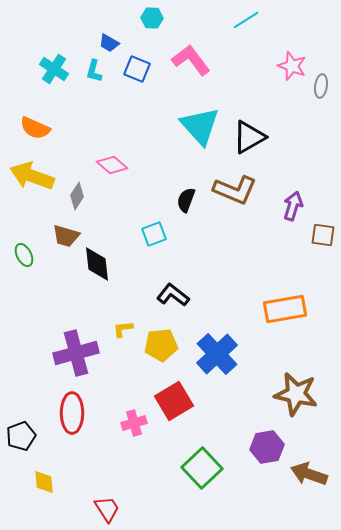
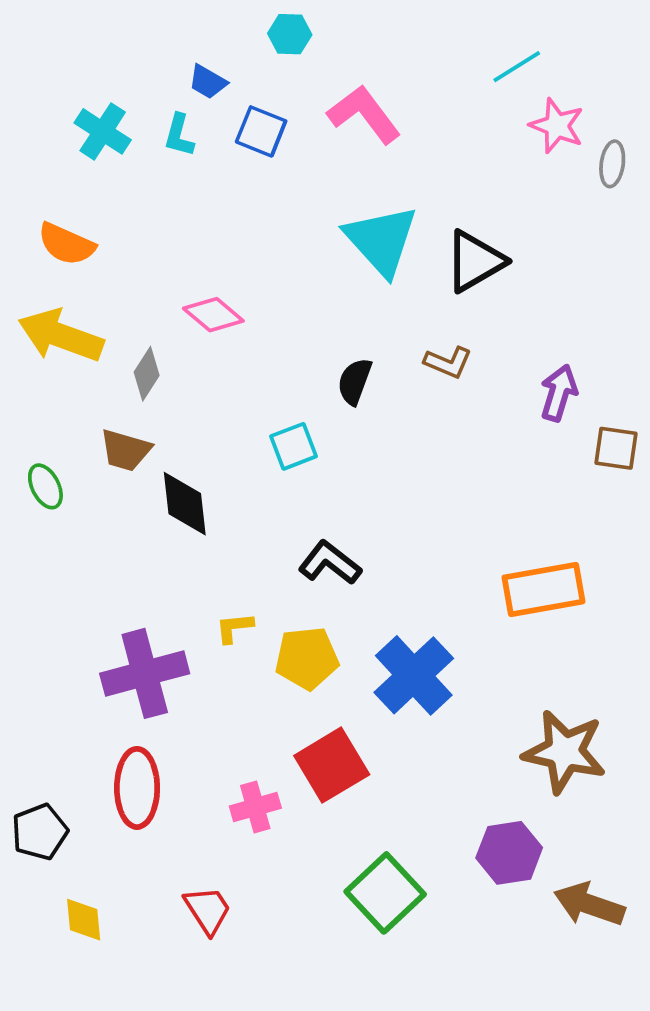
cyan line: (246, 20) -> (517, 67), moved
brown L-shape: (235, 190) -> (448, 362), size x0.6
red trapezoid: (107, 509) -> (208, 910), moved

